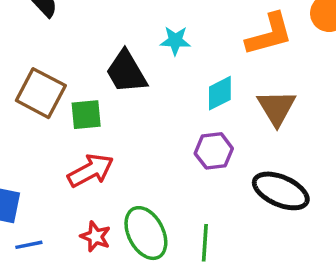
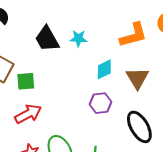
black trapezoid: (126, 72) -> (47, 39), moved
black ellipse: (281, 191) -> (139, 127), turned 36

